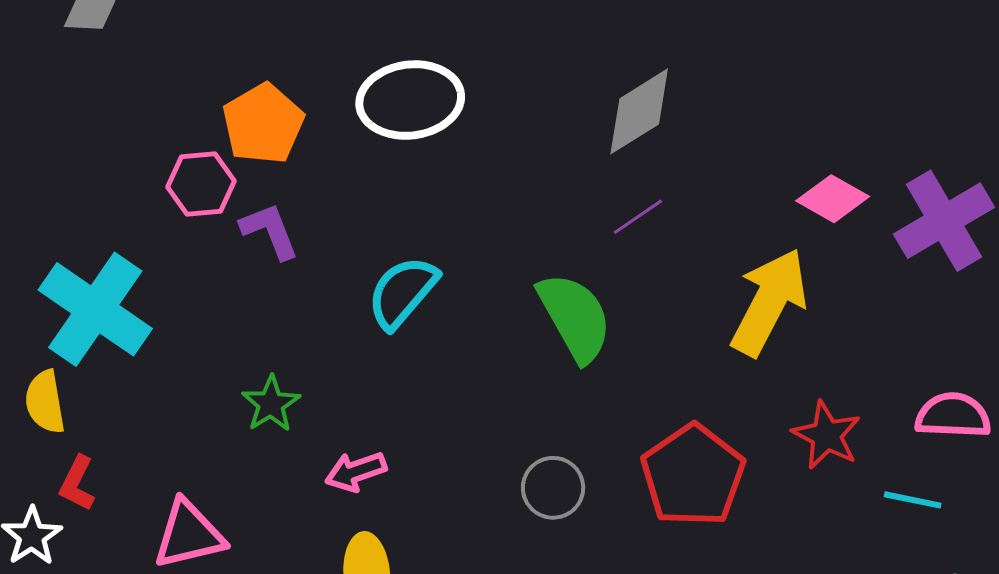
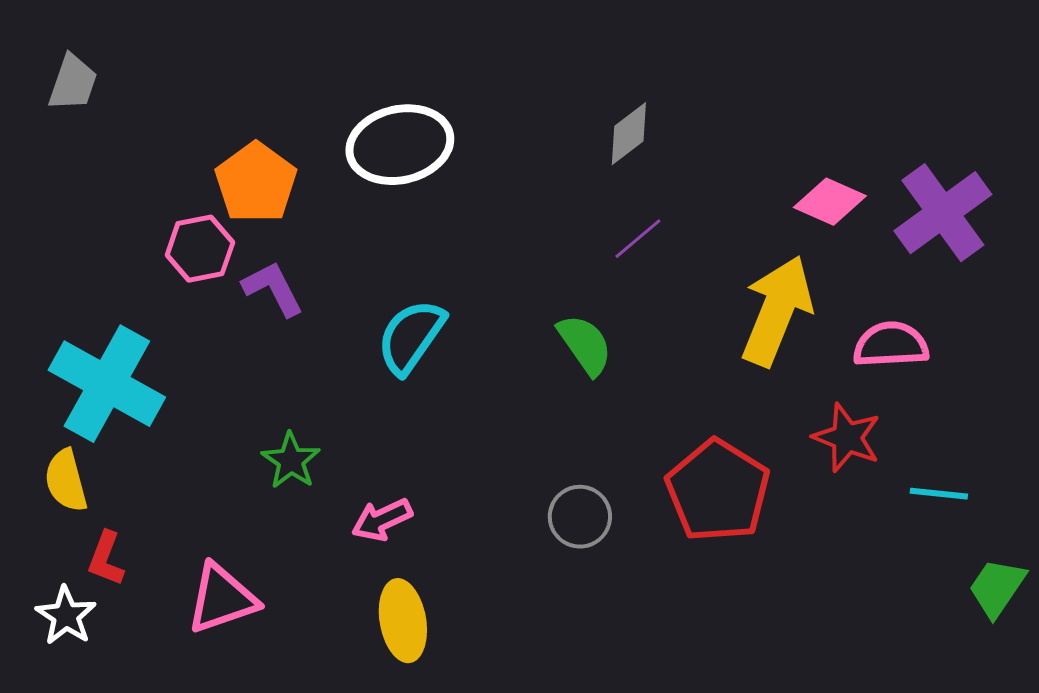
gray diamond: (639, 111) -> (629, 134), size x0.7
green semicircle: (575, 317) -> (585, 345), size x0.7
pink semicircle: (953, 415) -> (891, 345), moved

